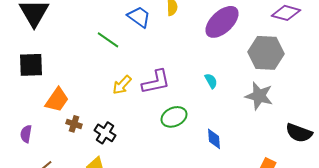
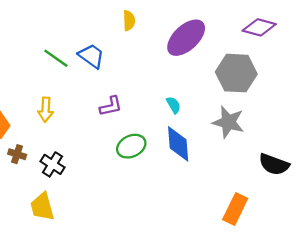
blue trapezoid: (139, 17) -> (91, 56), moved
purple L-shape: (156, 82) -> (111, 106), size x0.7
yellow arrow: (122, 85) -> (46, 110), moved, turned -40
blue diamond: (214, 139) -> (178, 144), moved, size x1.5

